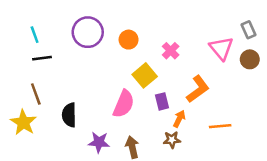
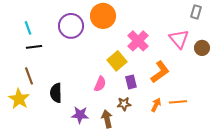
gray rectangle: (249, 30) -> (196, 12), moved, turned 40
orange circle: (129, 40) -> (103, 16), moved, size x1.6
pink cross: (171, 51) -> (138, 41), size x1.5
pink semicircle: (124, 104) -> (100, 84), size x0.7
orange arrow: (179, 119) -> (156, 105), moved
brown star: (172, 140) -> (124, 104), moved

